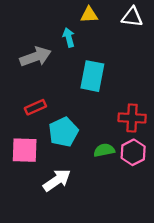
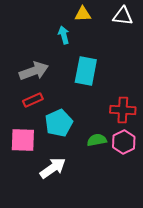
gray arrow: (35, 57) -> (34, 71), moved

